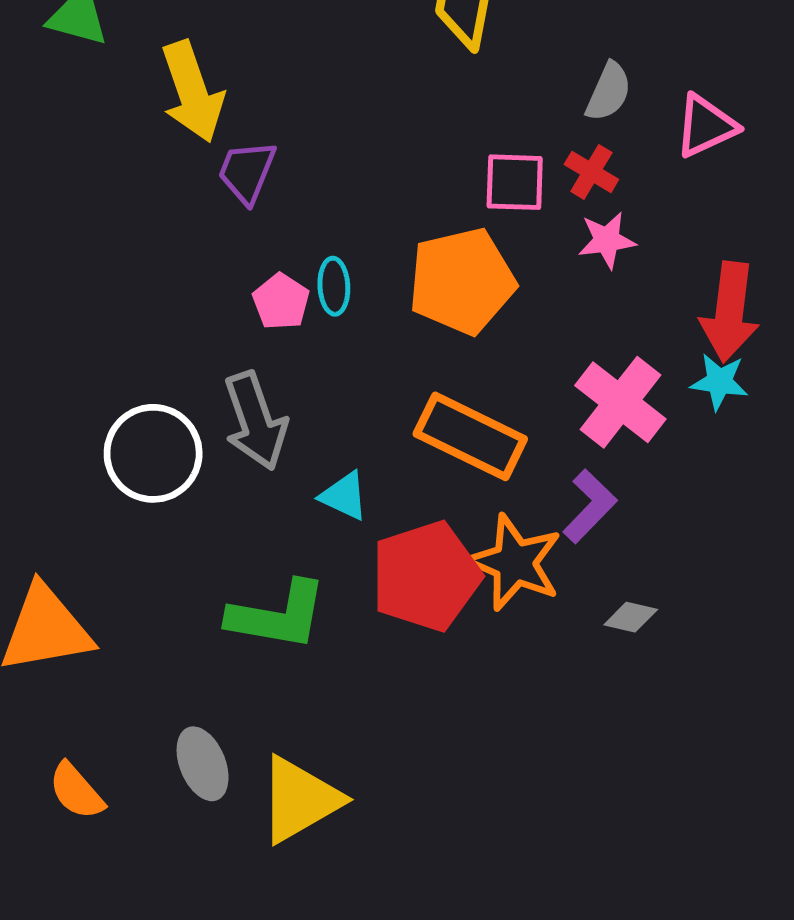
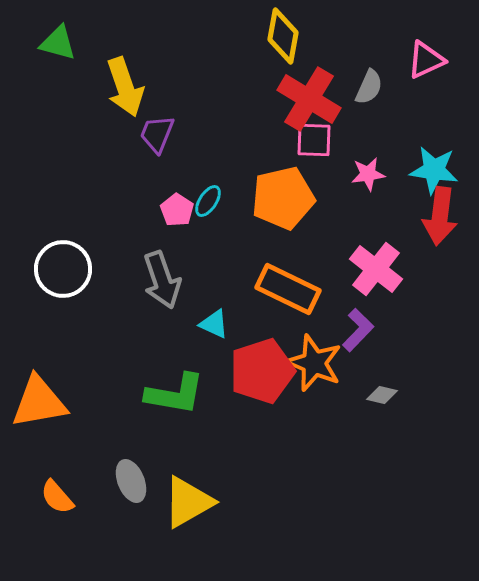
pink triangle: (706, 126) -> (426, 60), moved
red cross: (591, 172) -> (309, 99), moved, size x2.0
cyan ellipse: (334, 286) -> (208, 201), turned 36
cyan star: (719, 382) -> (434, 170), moved, size x1.4
white circle: (153, 453) -> (63, 269), moved

